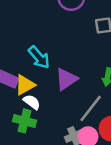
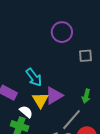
yellow triangle: (25, 85) -> (40, 100), moved, turned -36

